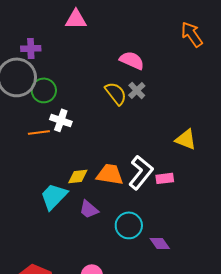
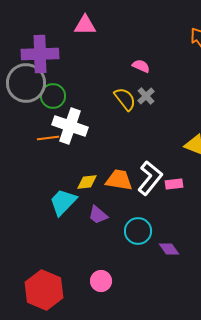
purple cross: (31, 48) -> (40, 54), size x1.8
pink semicircle: (132, 60) -> (141, 66), size x0.7
white cross: (61, 120) -> (70, 126), size x1.6

